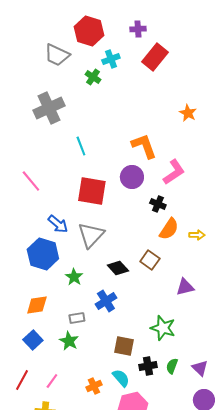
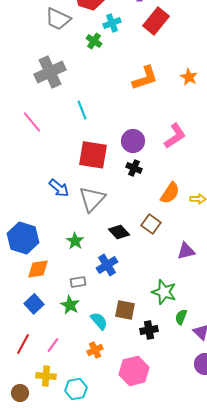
orange L-shape: (144, 146) -> (145, 78), moved, turned 92
pink line: (31, 181) -> (32, 122), moved
black cross: (158, 204) -> (134, 168), moved
blue hexagon: (43, 254) -> (23, 238), moved
green semicircle: (172, 366) -> (181, 317), moved
cyan semicircle: (121, 378) -> (99, 321), moved

